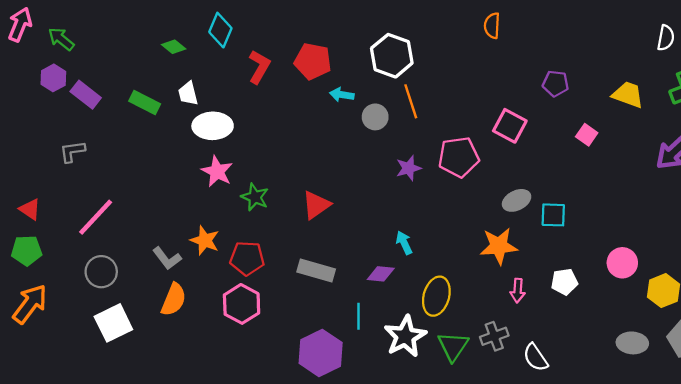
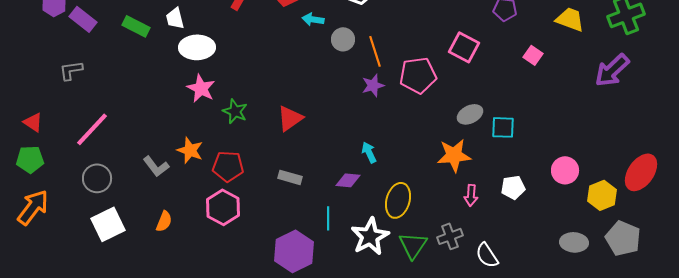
orange line: (411, 101) -> (375, 51), moved
gray rectangle: (316, 271) -> (290, 177), size x0.7
orange semicircle: (174, 300) -> (164, 221), moved, size x0.7

